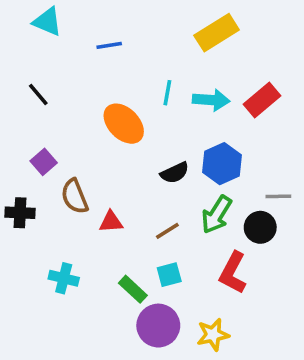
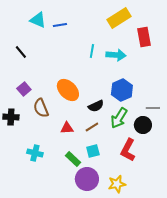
cyan triangle: (47, 22) -> (38, 20), moved
red rectangle: (262, 100) -> (144, 37), moved, turned -60
orange ellipse: (124, 124) -> (68, 90), moved
black semicircle: (175, 173) -> (96, 106), moved
red triangle: (111, 222) -> (67, 128), moved

